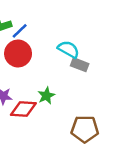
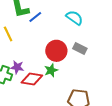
cyan semicircle: (68, 49) -> (74, 18), moved
red circle: (18, 54) -> (56, 51), moved

